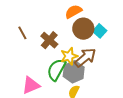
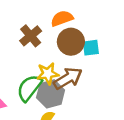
cyan square: (100, 31) -> (91, 48), turned 32
brown cross: (49, 40) -> (31, 36), moved

